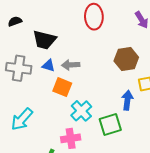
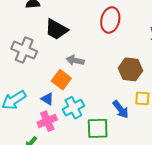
blue triangle: (49, 66) -> (47, 99), moved
blue arrow: (127, 100) -> (121, 109), turned 120
pink cross: (71, 138) -> (47, 121), moved, turned -30

